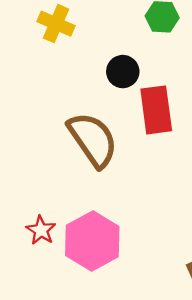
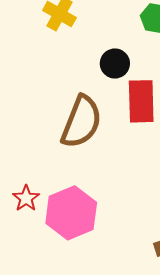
brown semicircle: (93, 140) -> (81, 122), turned 50

